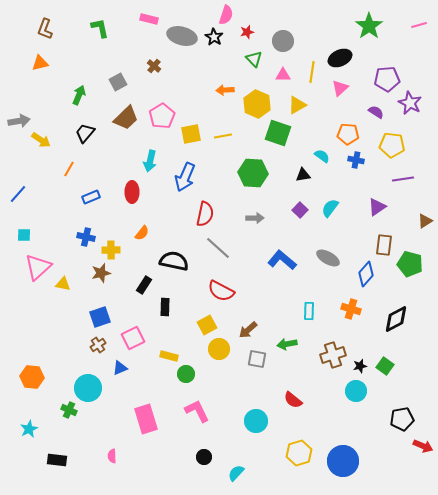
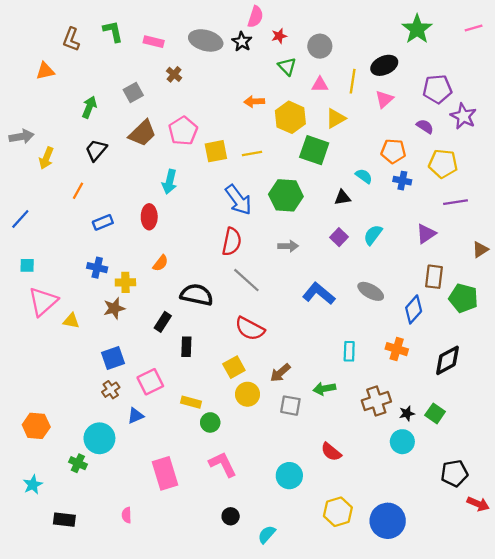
pink rectangle: (149, 19) -> (154, 42), moved
brown L-shape: (45, 29) -> (71, 39), moved
yellow arrow: (41, 140) -> (46, 158), turned 78
blue arrow: (185, 177) -> (238, 200), moved, turned -60

